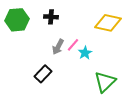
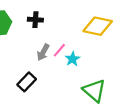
green triangle: (105, 82) -> (94, 91), turned -35

